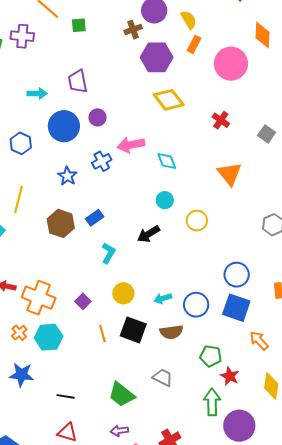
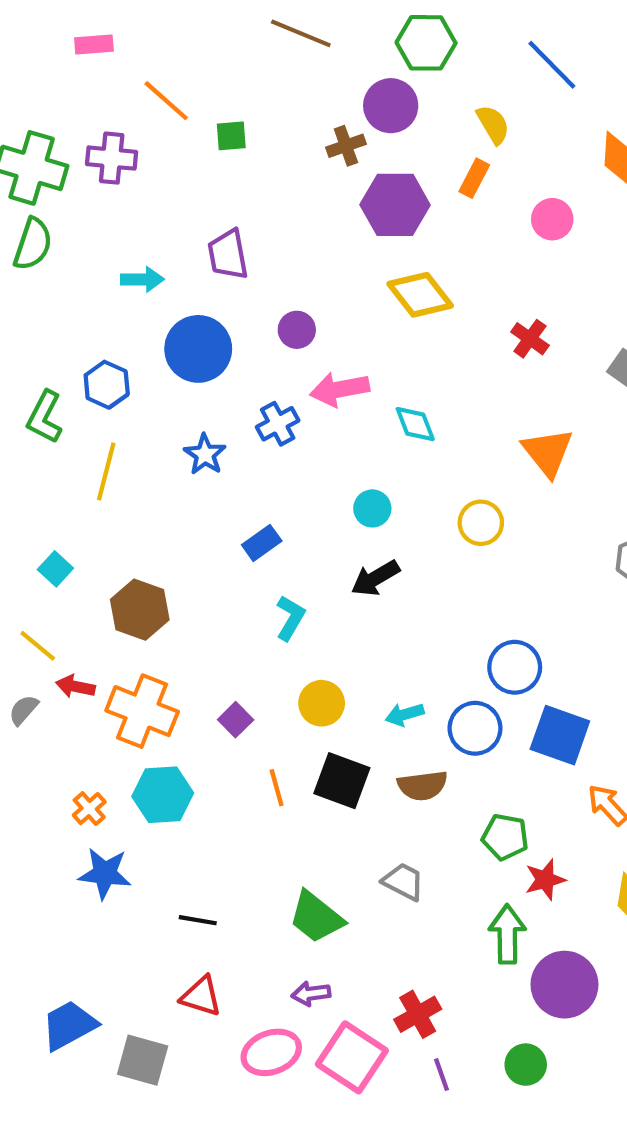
yellow semicircle: (189, 20) -> (493, 124), moved
pink circle: (231, 64) -> (552, 219), size x0.6
purple circle: (97, 117) -> (297, 330), moved
yellow line: (19, 200) -> (106, 471), moved
cyan circle: (165, 200) -> (372, 508), moved
yellow circle: (197, 221) -> (481, 523), moved
brown hexagon: (61, 223) -> (140, 610), moved
blue circle: (237, 275) -> (515, 667), moved
orange cross: (19, 333) -> (89, 809), moved
red star: (230, 376) -> (545, 880), turned 30

